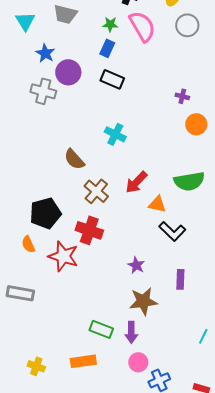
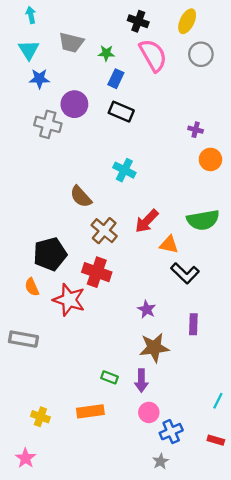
green star: (110, 24) -> (106, 53), moved
blue star: (45, 53) -> (39, 79), moved, turned -30
green rectangle: (101, 329) -> (109, 377), size x0.7
cyan line: (203, 336) -> (218, 401), moved

